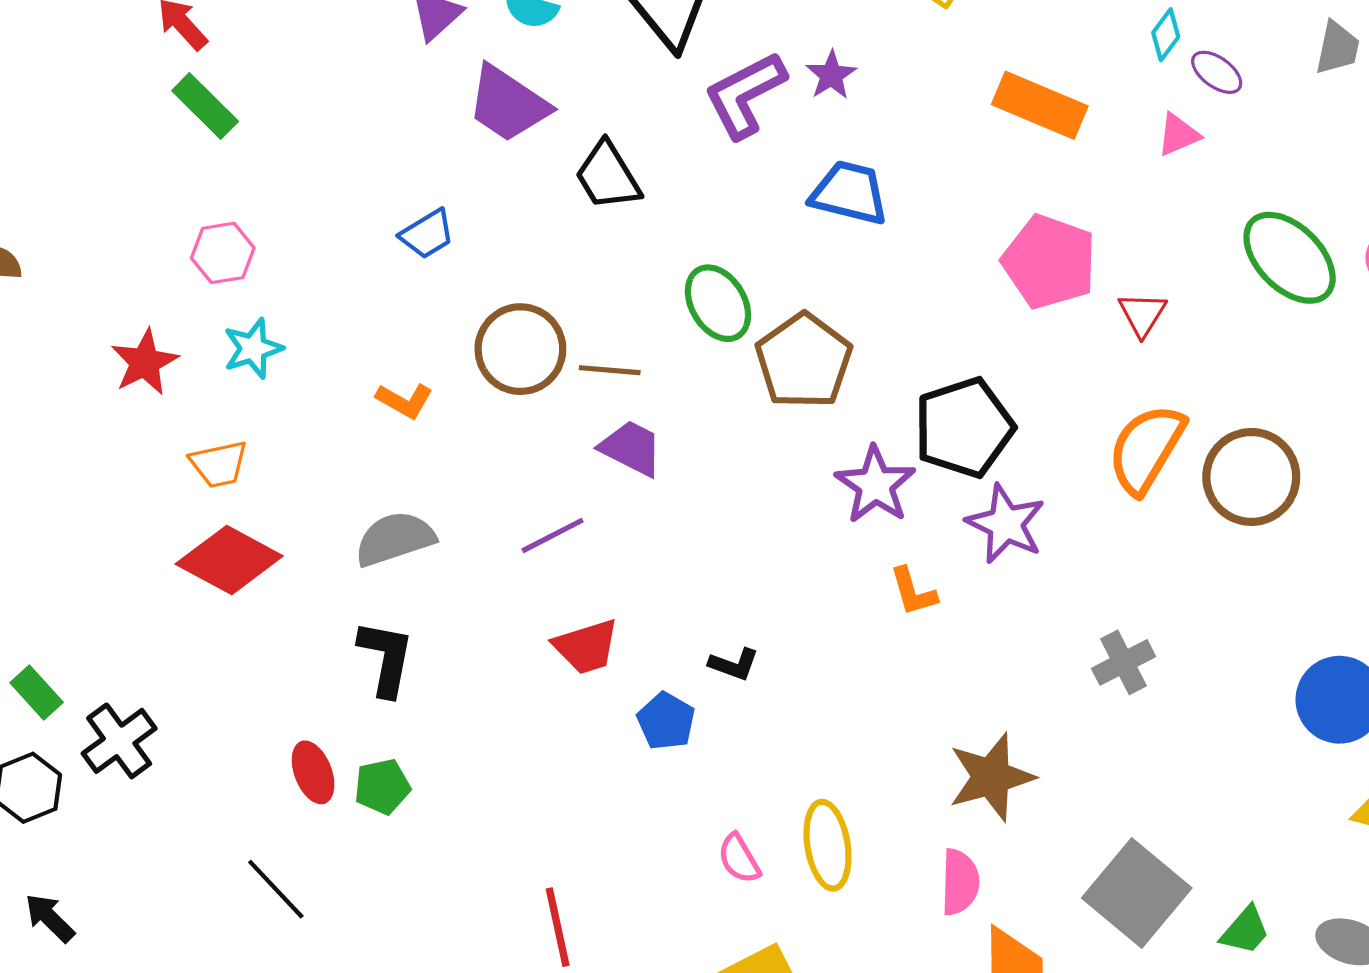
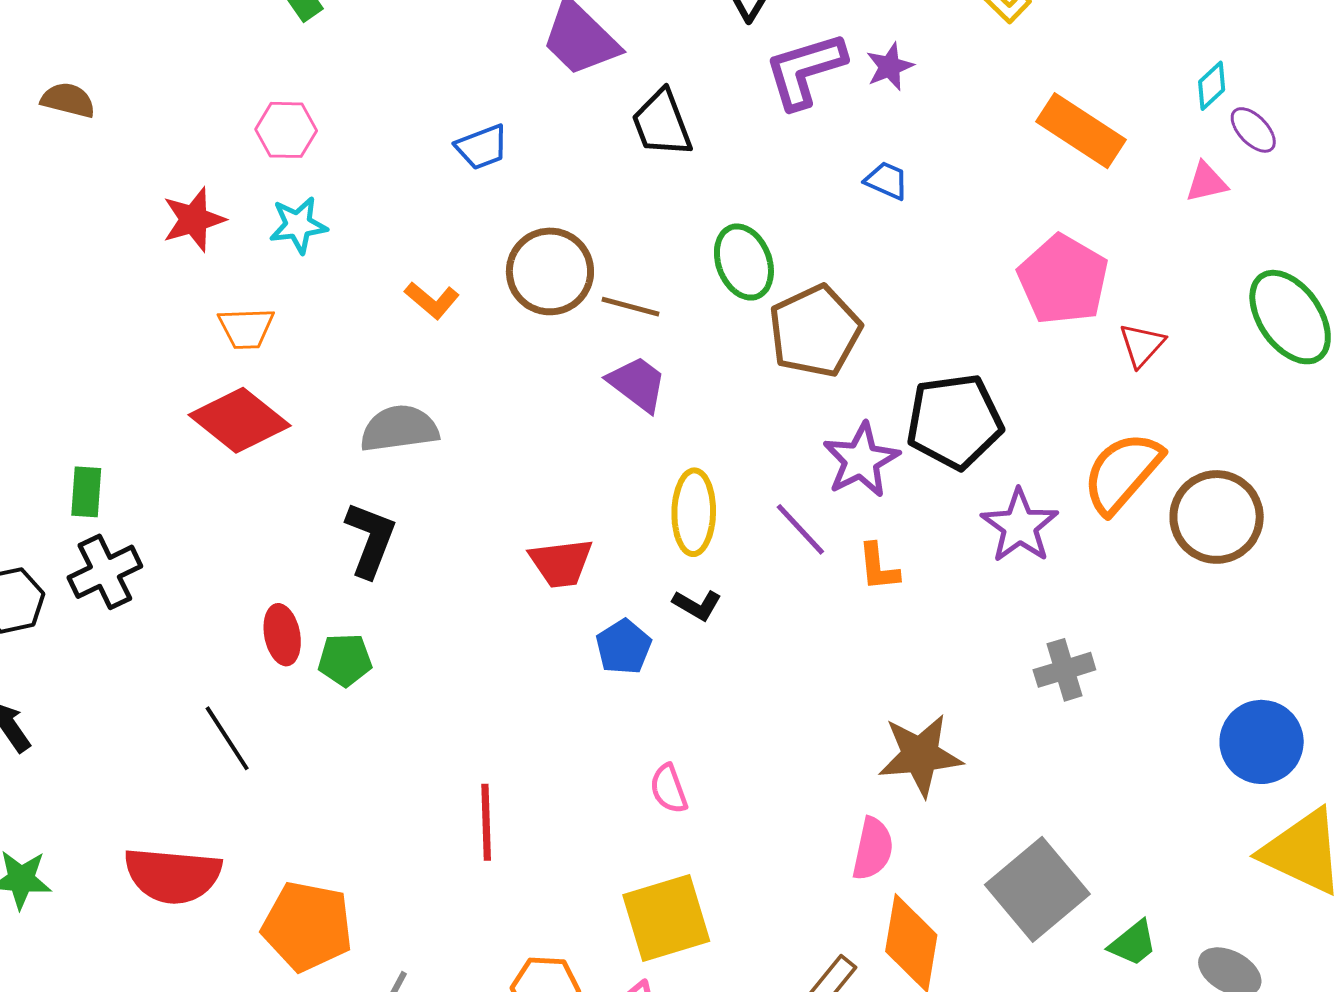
blue trapezoid: (849, 193) -> (887, 181), size x0.6
purple star: (1006, 524) -> (1020, 526), moved
purple line: (553, 535) -> (800, 529), moved, turned 64
green rectangle: (37, 693) -> (86, 492), moved, turned 36
yellow ellipse: (828, 845) -> (694, 512), moved

